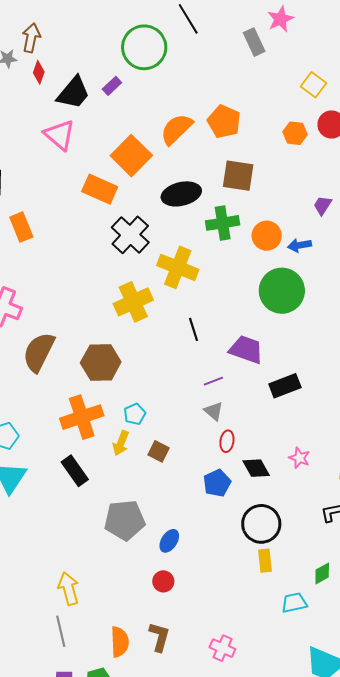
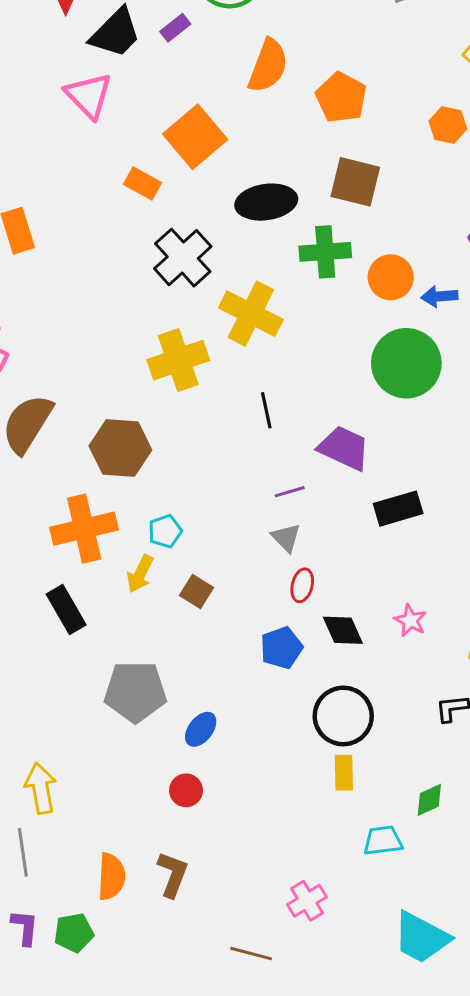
orange semicircle: (176, 129) -> (268, 66), moved, turned 150
orange rectangle: (100, 189) -> (142, 183), size x0.7
pink cross: (222, 648) -> (307, 901), moved, turned 30

